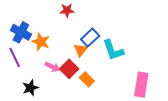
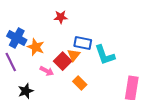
blue rectangle: (90, 38) -> (83, 43), turned 54
red square: (69, 69) -> (63, 61), moved

